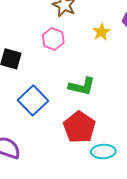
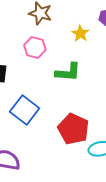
green L-shape: (82, 86) -> (68, 72), moved

